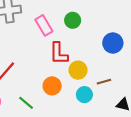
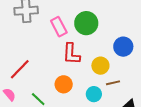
green circle: (73, 20) -> (86, 23), size x1.5
yellow circle: (78, 70) -> (100, 66), moved

